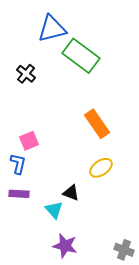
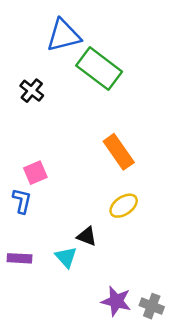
purple rectangle: (19, 194) -> (19, 258), moved
purple star: (65, 246) -> (116, 301), moved

